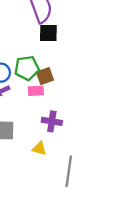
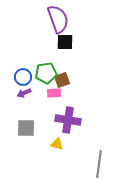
purple cross: (52, 121) -> (68, 120), size x1.4
gray line: (69, 171) -> (99, 164), moved

